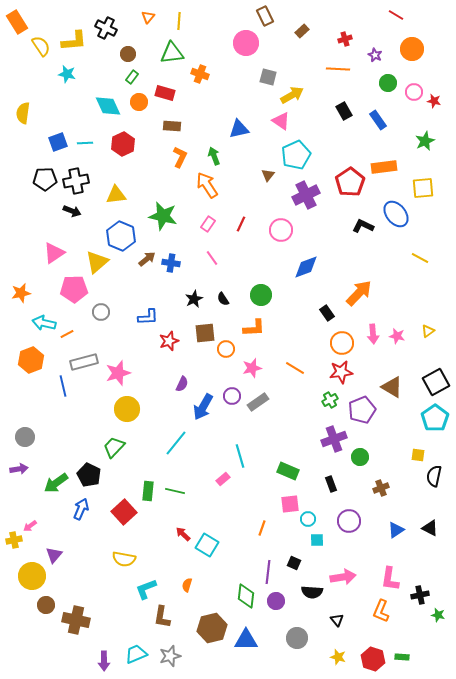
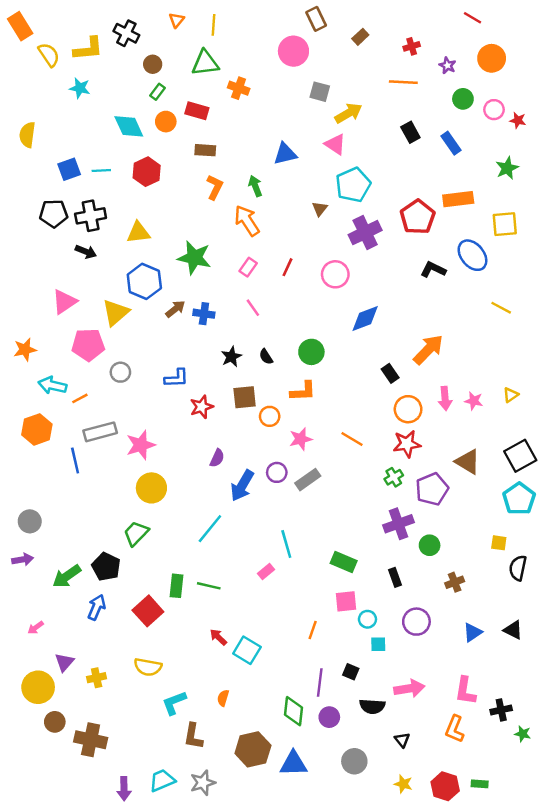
yellow cross: (14, 540) -> (97, 678), moved

